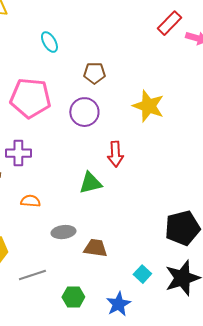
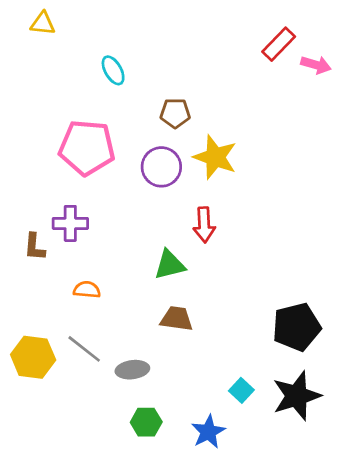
yellow star: (148, 106) -> (215, 157), moved
gray ellipse: (63, 232) -> (132, 370), moved
brown trapezoid: (95, 248) -> (177, 319), moved
gray line: (32, 275) -> (84, 349), moved, turned 56

